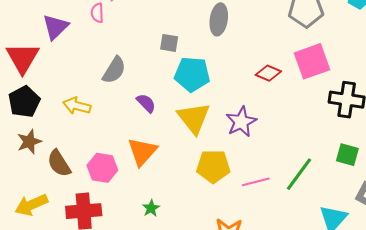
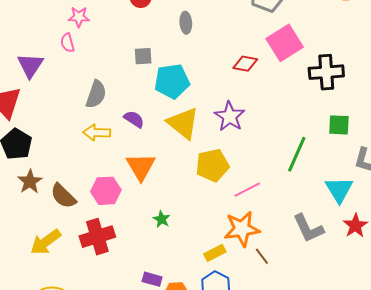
gray ellipse: (219, 19) -> (186, 23), size x0.7
yellow arrow: (77, 106) -> (97, 133), moved
pink line: (256, 182) -> (247, 190), moved

